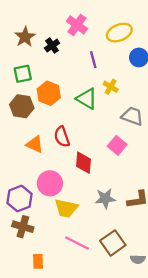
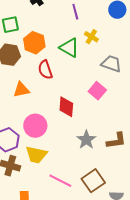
red semicircle: (62, 137) -> (45, 70), moved
orange triangle: (35, 144) -> (21, 90), turned -36
gray star: (105, 198) -> (86, 140), turned -30
yellow trapezoid: (66, 208) -> (36, 155), moved

